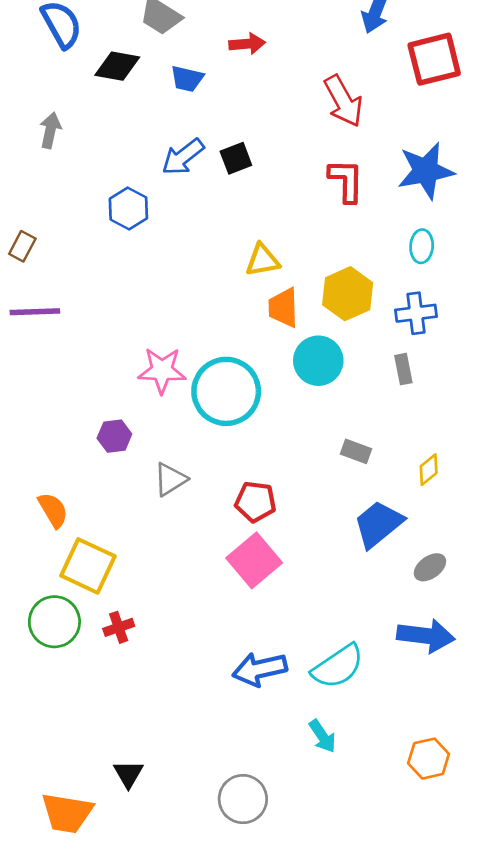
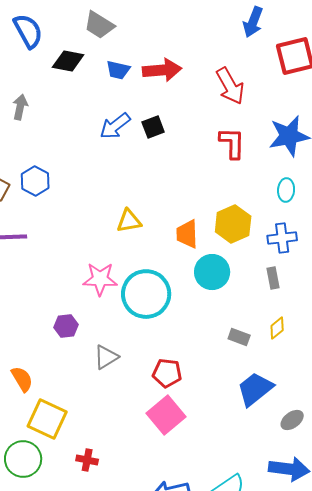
red arrow: (247, 44) -> (162, 70), moved, size x1.5
blue hexagon: (128, 209) -> (35, 181), moved
yellow triangle: (262, 260) -> (129, 221), moved
yellow diamond: (429, 470) -> (277, 328), moved
red cross: (119, 627) -> (87, 460), moved, turned 30

